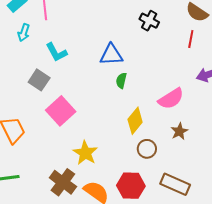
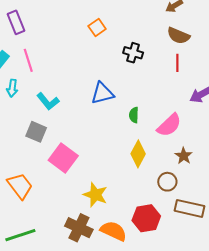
green semicircle: (121, 81) -> (134, 115), moved
brown circle: (147, 149) -> (167, 182), moved

